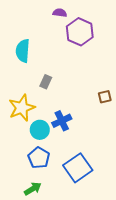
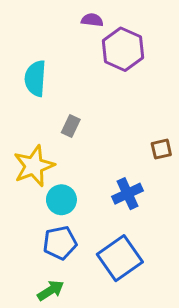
blue cross: (62, 121) -> (128, 194), moved
blue pentagon: (39, 158) -> (60, 243), turned 30

